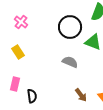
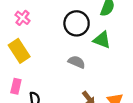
yellow rectangle: (18, 52) -> (19, 51), size x1.5

